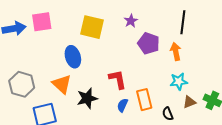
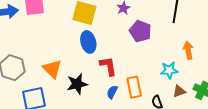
orange arrow: (176, 51) -> (188, 50), moved
blue ellipse: (73, 57) -> (88, 42), moved

